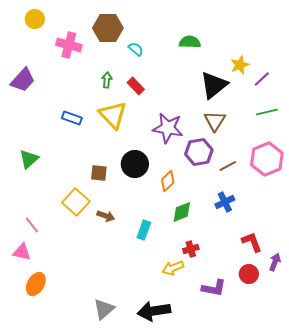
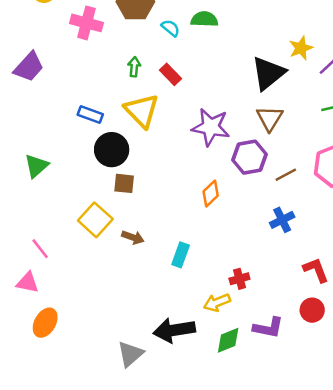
green semicircle: (190, 42) -> (204, 19), moved
black circle: (135, 164) -> (112, 150), moved
green diamond: (182, 212) -> (228, 340), moved
black arrow: (154, 311) -> (174, 330), moved

